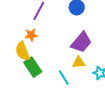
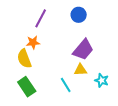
green rectangle: (33, 67) -> (27, 87), moved

